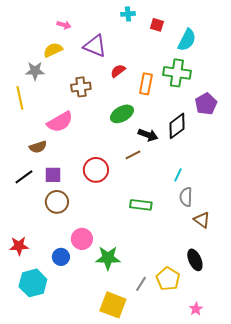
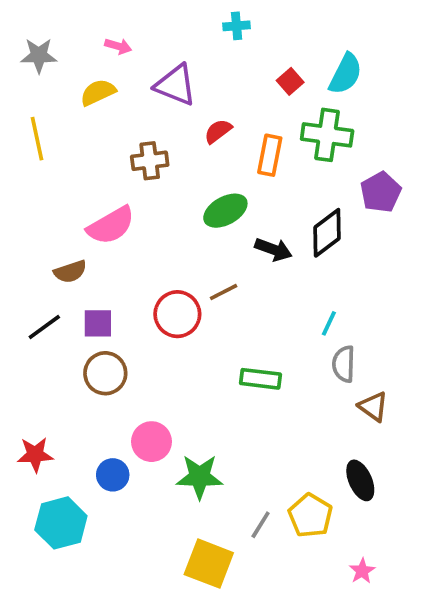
red square: (157, 25) -> (290, 81), moved, turned 32
gray star: (35, 71) -> (39, 55), moved
yellow line: (20, 98) -> (37, 139), moved
brown line: (133, 155) -> (224, 292), moved

